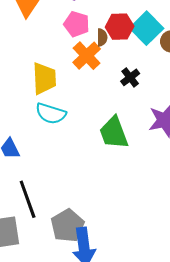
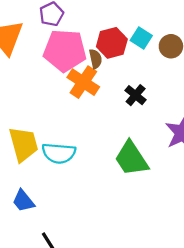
pink pentagon: (77, 24) -> (65, 51), size x1.5
cyan square: (147, 28) -> (141, 38), size x0.6
yellow trapezoid: (44, 78) -> (24, 144), moved

